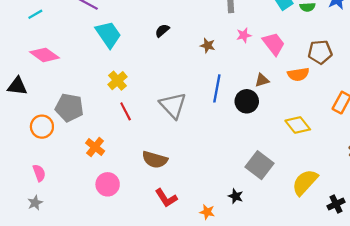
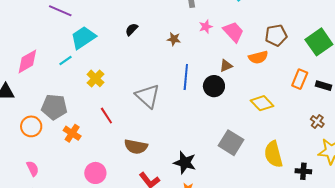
cyan line: (35, 14) -> (65, 60), moved
cyan trapezoid: (108, 34) -> (83, 38), turned -84
pink diamond: (45, 55) -> (27, 61), turned -60
red line: (126, 111) -> (106, 116), moved
orange cross: (95, 147) -> (72, 133), moved
yellow semicircle: (305, 182) -> (273, 154), turned -52
black star: (236, 196) -> (185, 163), moved, size x1.6
black cross: (336, 204) -> (303, 171), turned 35

